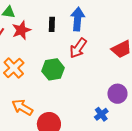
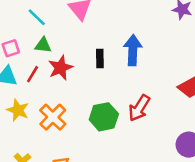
red arrow: (78, 48) -> (139, 108), moved

